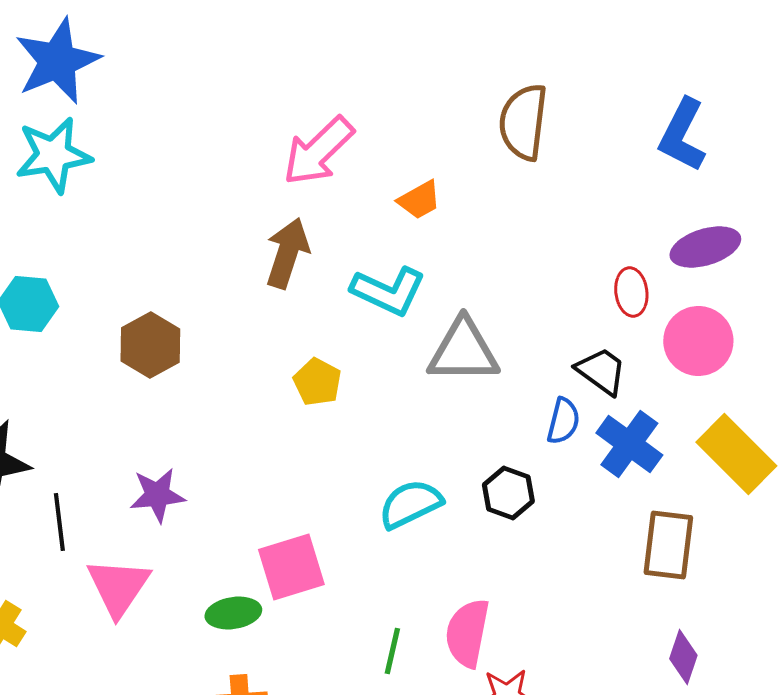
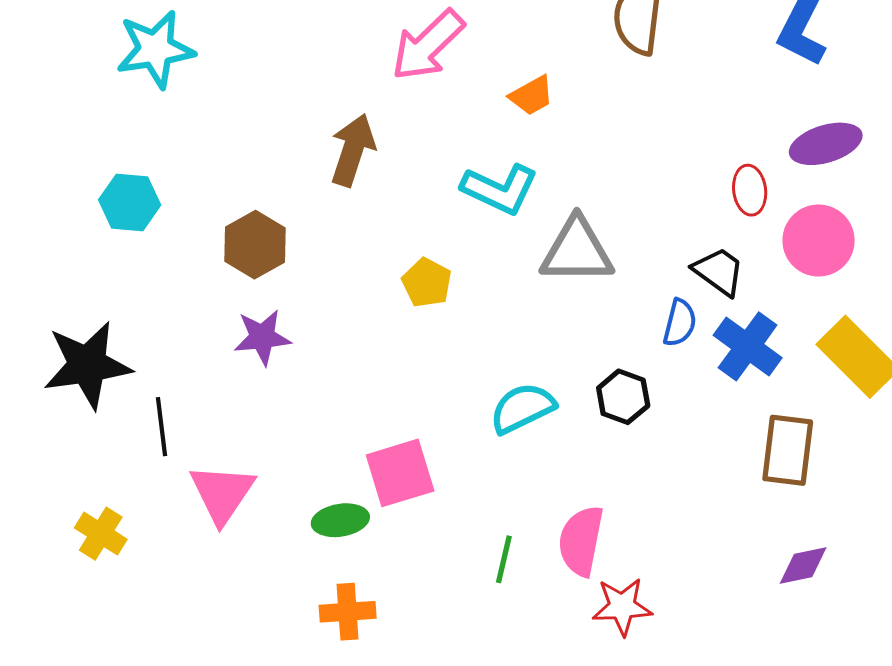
brown arrow: (287, 253) -> (353, 150), moved
purple star: (157, 495) -> (262, 337), moved
purple diamond: (683, 657) -> (803, 565), turned 60

